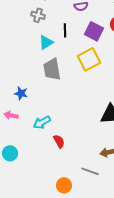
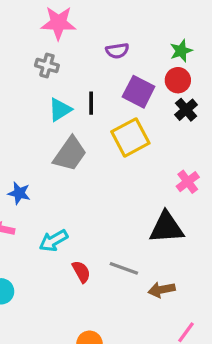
black line: (65, 30) -> (91, 103), moved
gray trapezoid: (52, 69) -> (70, 154), turned -135
gray line: (90, 171) -> (124, 268), moved

